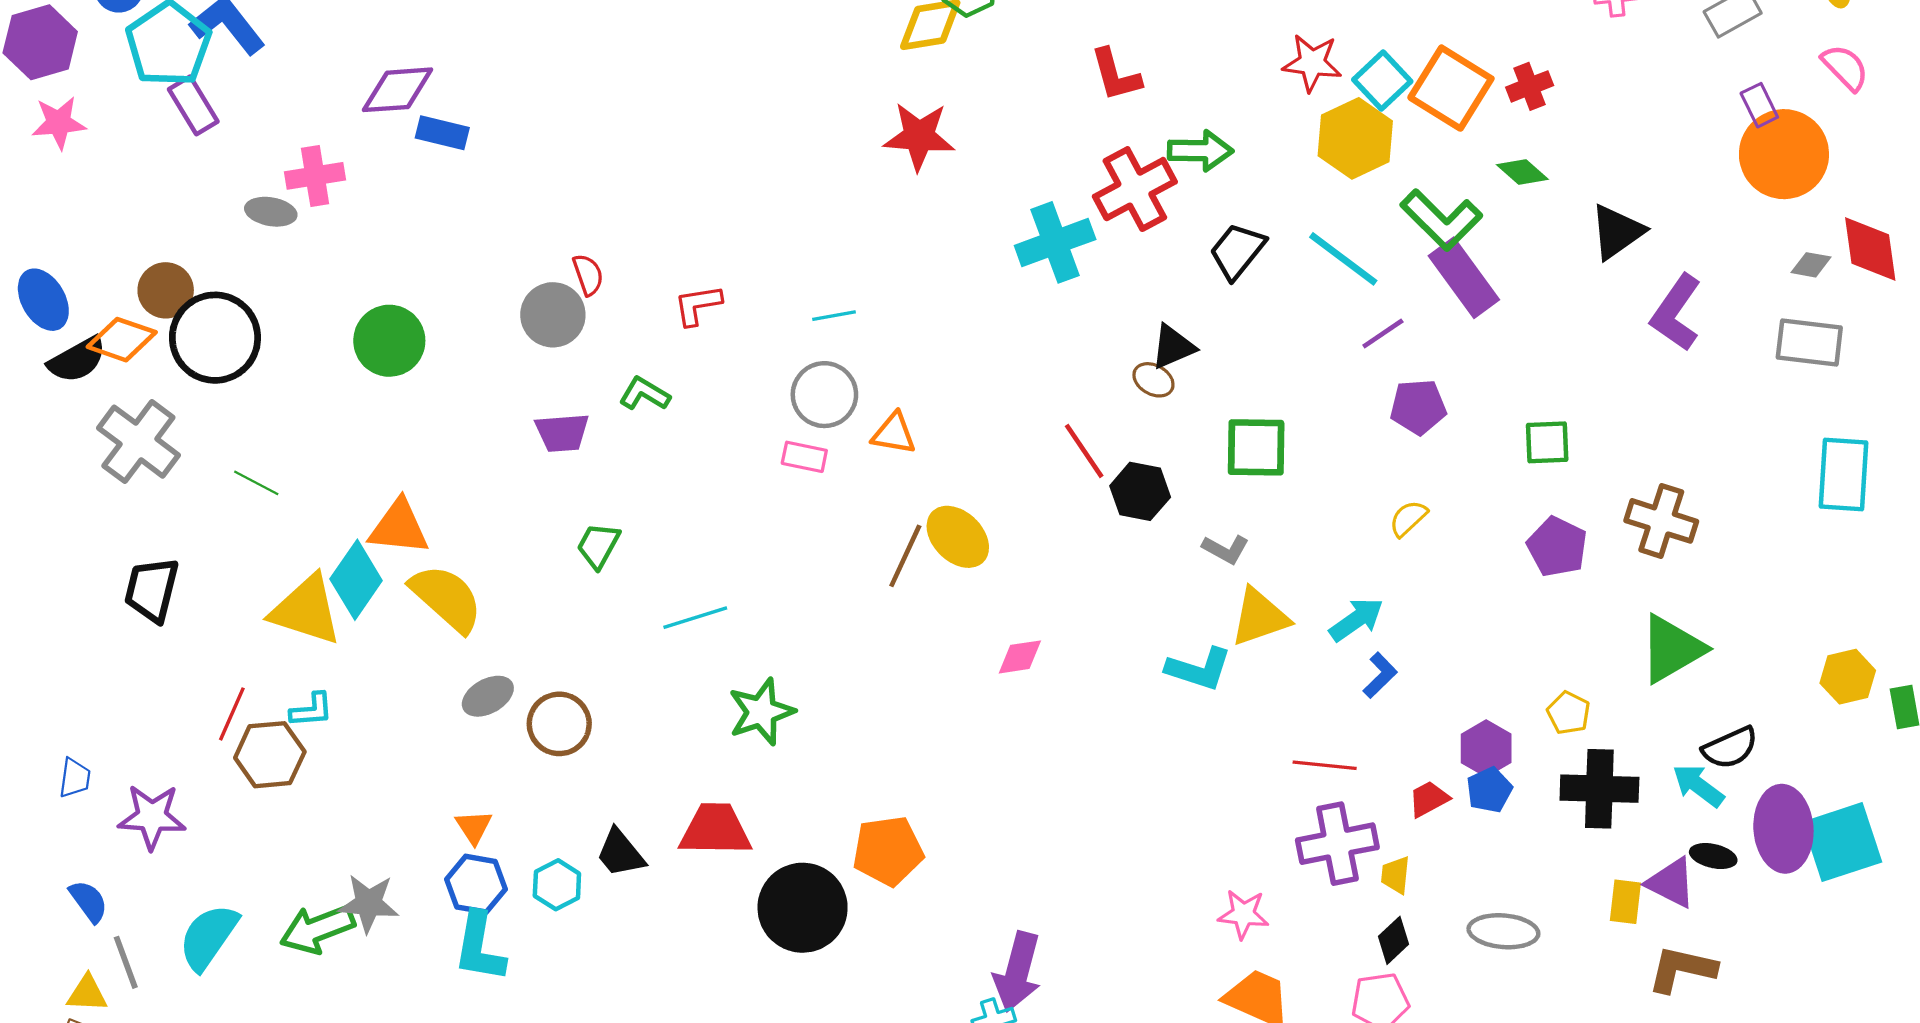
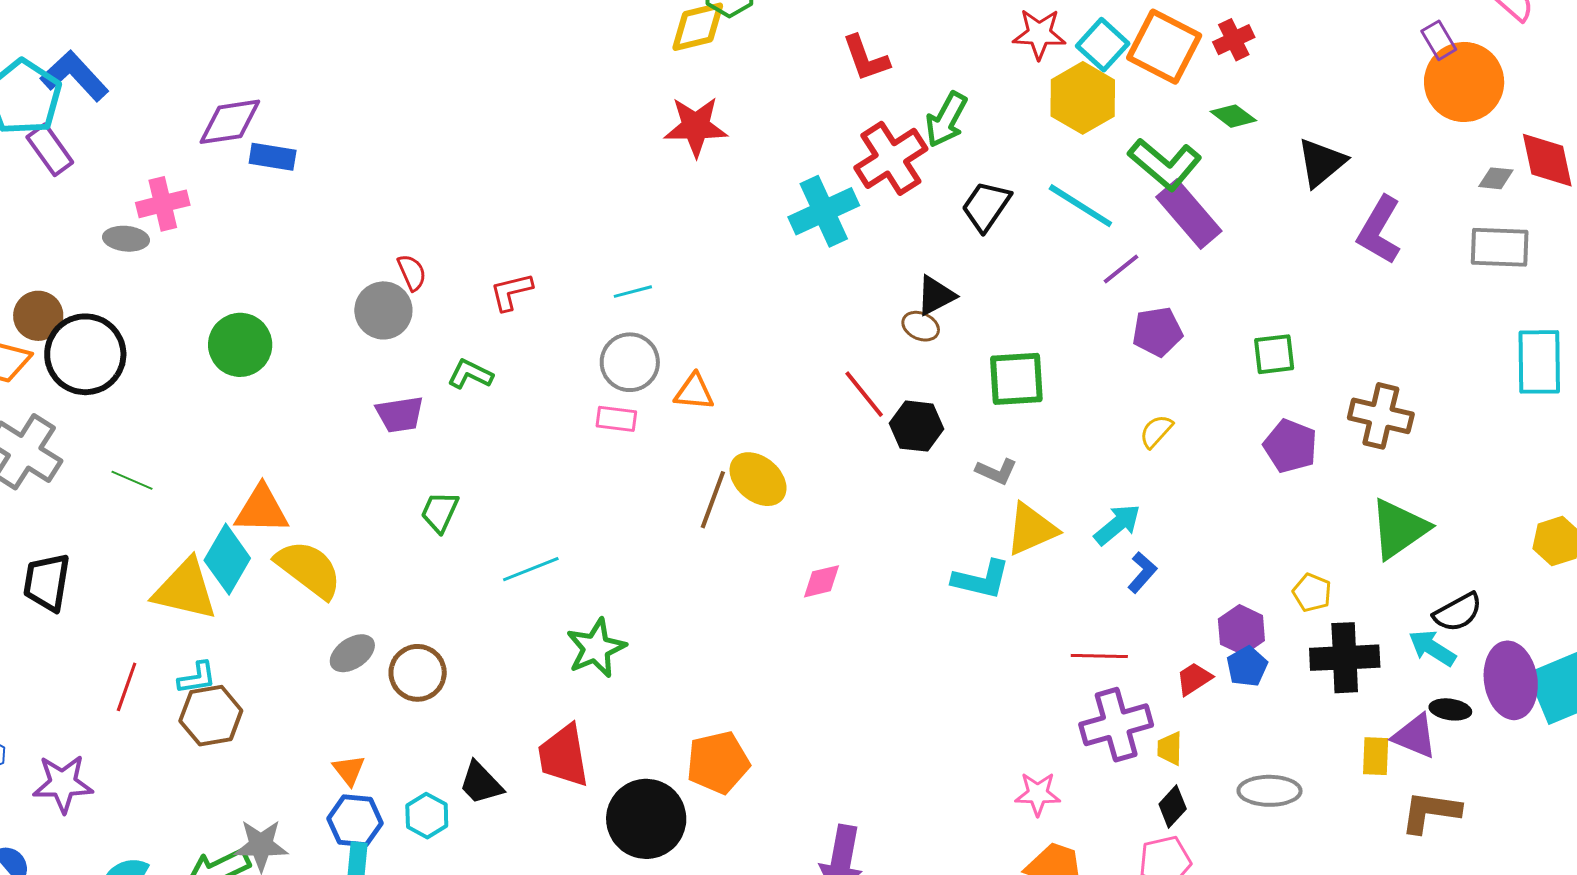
green arrow: (1200, 151) -> (946, 120), turned 122
brown hexagon: (270, 755) -> (211, 716), moved
red trapezoid: (715, 830) -> (564, 756), turned -96

